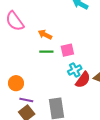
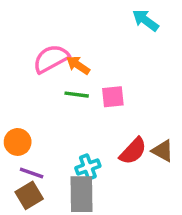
pink semicircle: (15, 21) -> (51, 59), moved, turned 90
cyan cross: (75, 70) -> (88, 167), moved

